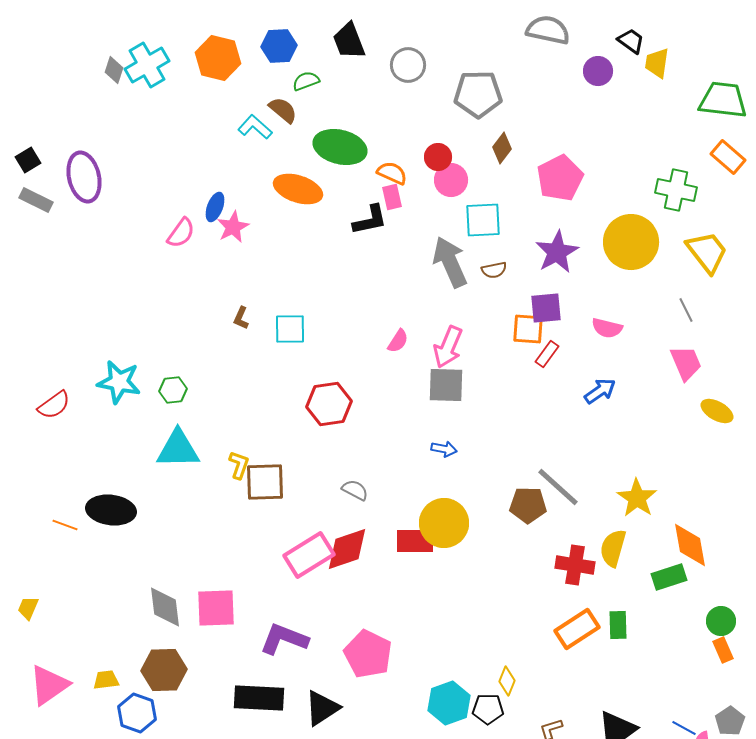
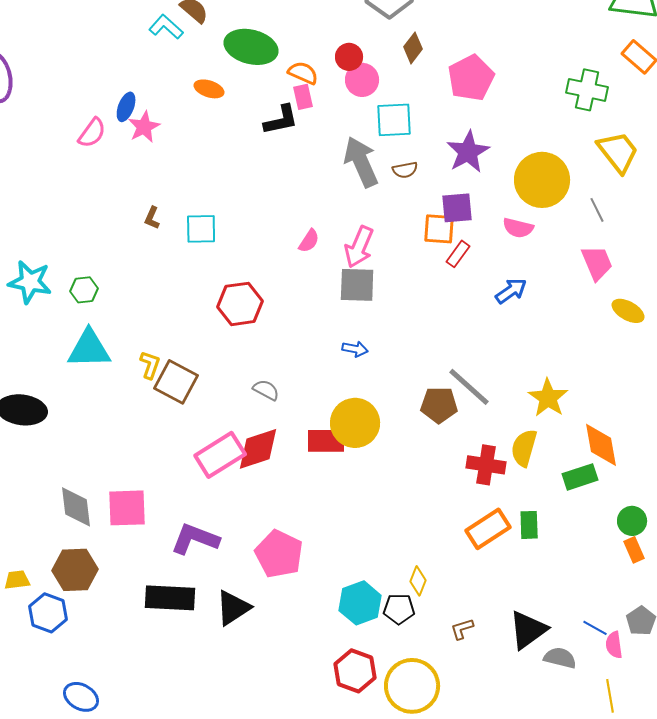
orange ellipse: (298, 189) -> (209, 89), size x0.6
yellow circle: (631, 242) -> (542, 180), moved
brown square: (265, 482) -> (176, 382), turned 30

